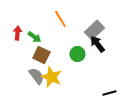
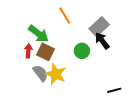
red arrow: (17, 33) -> (28, 51), moved
green arrow: (34, 37) -> (38, 34), size x1.5

